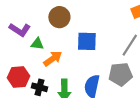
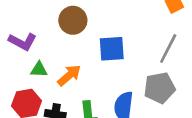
green triangle: (37, 44) -> (39, 70), moved

